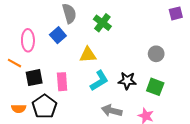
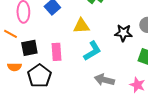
black star: (127, 81) -> (123, 33), moved
orange semicircle: (19, 109) -> (14, 67), moved

